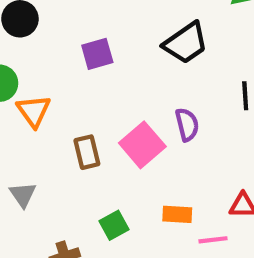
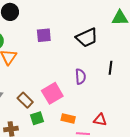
pink square: (142, 145) -> (52, 93), moved
brown rectangle: (87, 152) -> (25, 100), moved, turned -42

